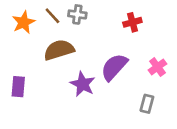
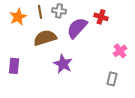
brown line: (52, 16) -> (40, 12), turned 32
red cross: (132, 22) -> (101, 17), turned 32
purple semicircle: (114, 67) -> (77, 28), moved

